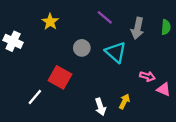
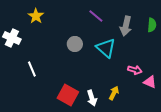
yellow star: (50, 22) -> (36, 16), moved
red square: (60, 77) -> (68, 95), moved
white line: (35, 97) -> (32, 69), moved, turned -63

